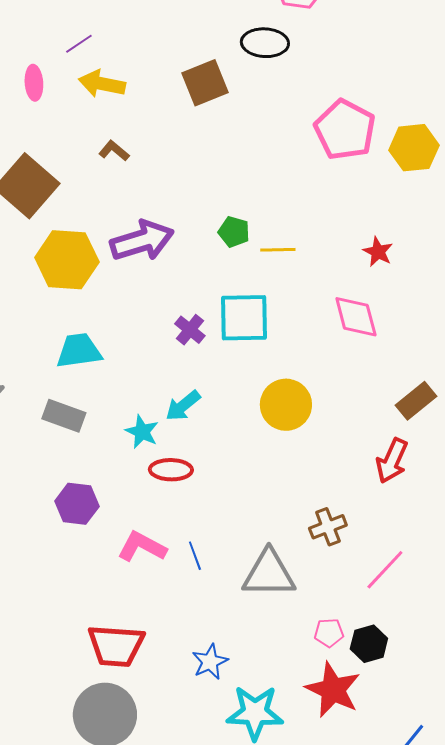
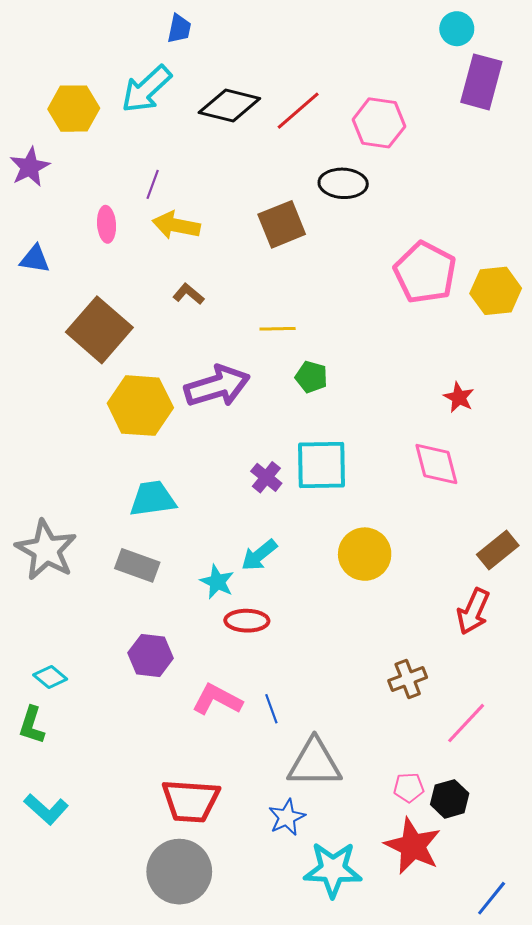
purple line: (79, 44) -> (153, 184), turned -36
yellow line: (278, 250) -> (278, 329), moved
gray triangle: (269, 574) -> (314, 763), moved

